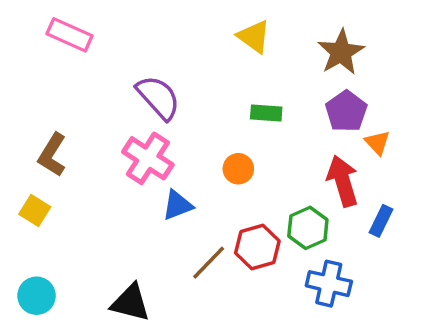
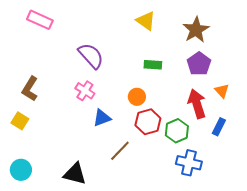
orange triangle: (377, 143) -> (222, 91), moved
pink cross: (148, 158) -> (85, 91), size x0.7
red hexagon: (257, 247) -> (148, 122), moved

